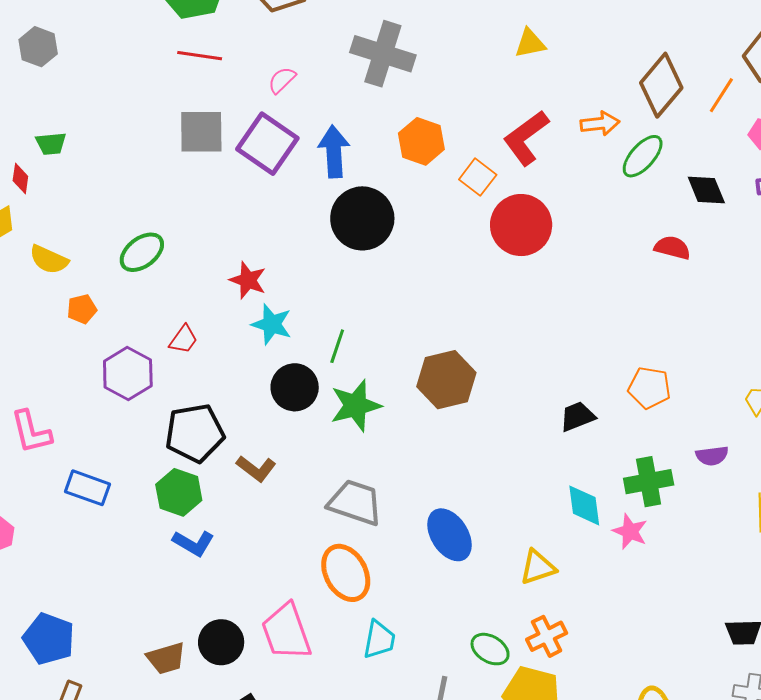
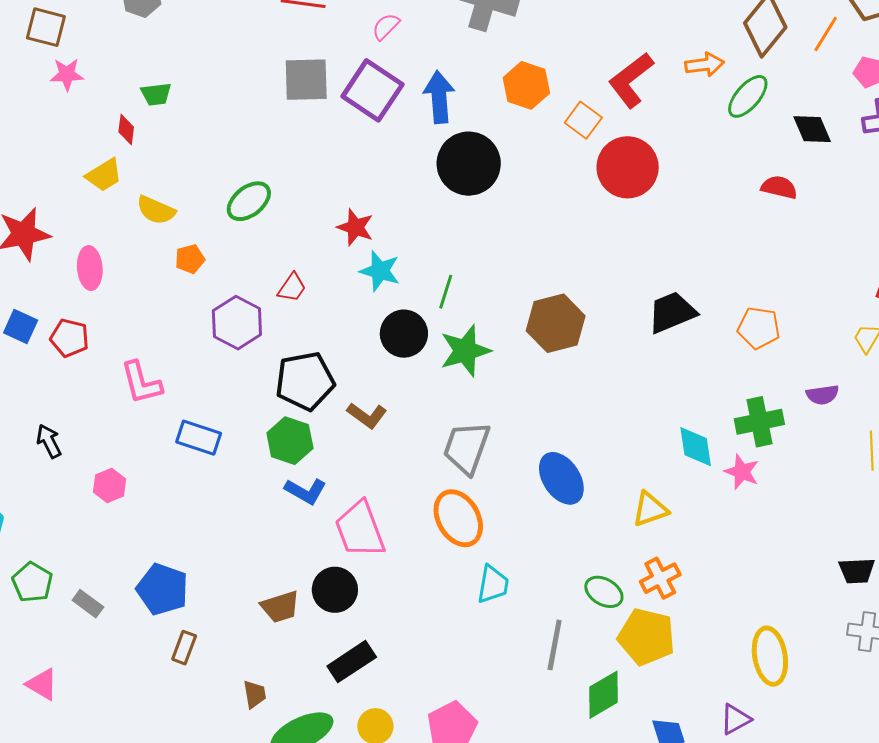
black trapezoid: (577, 416) -> (672, 312), moved, size x1.4
gray trapezoid: (355, 503) -> (467, 448), turned -88
pink trapezoid: (286, 632) -> (360, 530), moved

